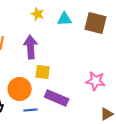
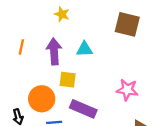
cyan triangle: (65, 19) -> (84, 49), moved

